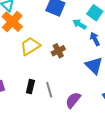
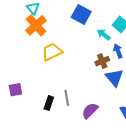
brown cross: (58, 51) -> (102, 61), moved
black rectangle: (30, 87) -> (49, 103), moved

